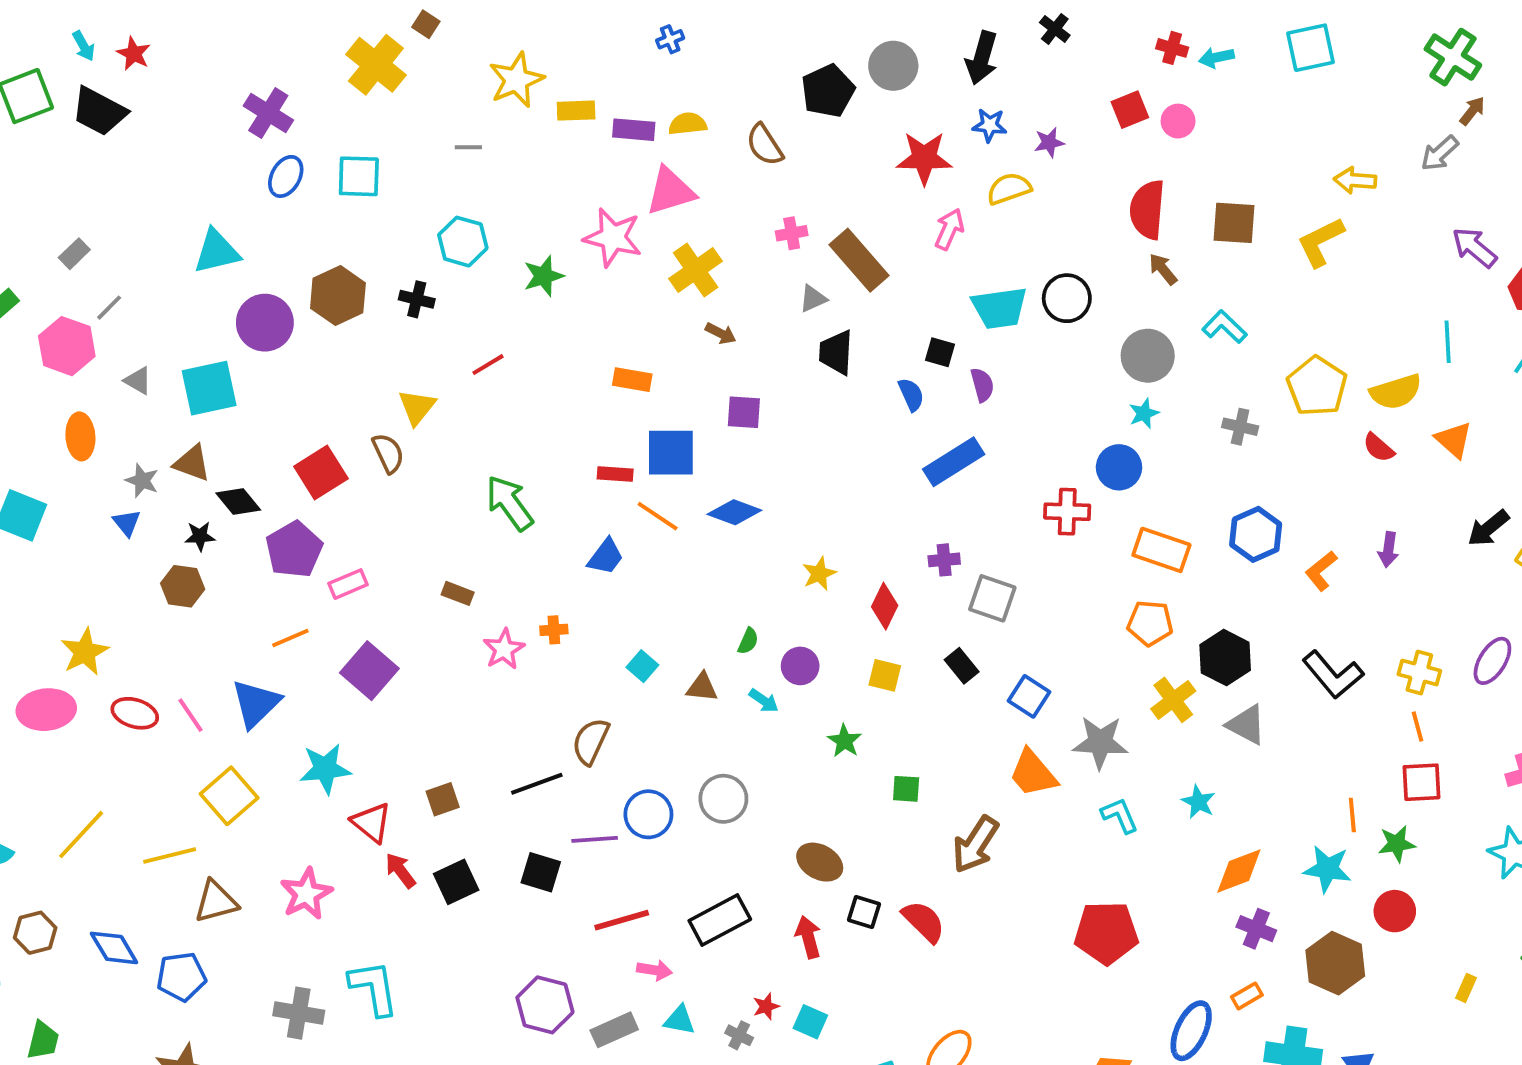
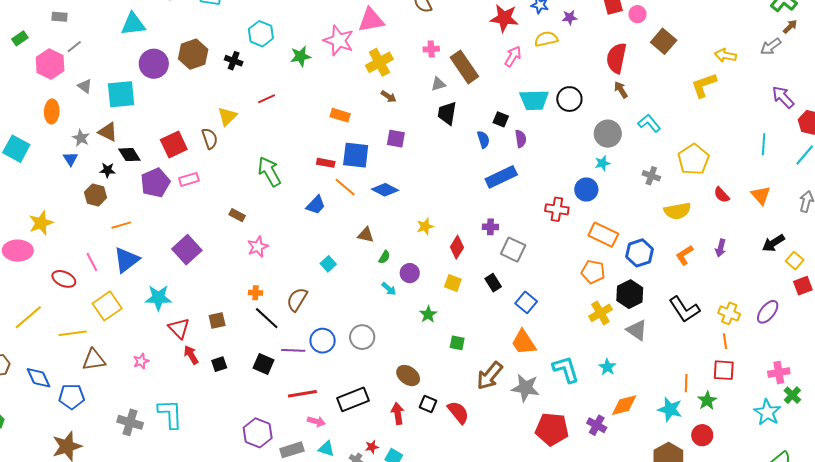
brown square: (1234, 223) -> (664, 41), moved, turned 30
gray rectangle: (74, 254) -> (59, 17), turned 42
yellow semicircle: (1396, 392) -> (677, 211), moved
blue hexagon: (1256, 534) -> (639, 253), moved
pink rectangle: (348, 584) -> (189, 179), moved
orange cross: (554, 630) -> (256, 293), moved
orange line: (290, 638) -> (121, 225), moved
brown triangle: (702, 687) -> (366, 235), moved
red ellipse: (135, 713) -> (64, 279), moved
gray star: (1100, 742) -> (525, 388), moved
black line: (537, 784) -> (267, 318), turned 56
cyan L-shape: (1120, 815) -> (566, 369), size x1.4
green star: (1397, 844) -> (707, 401), turned -30
black square: (456, 882) -> (219, 364), size x0.7
pink star: (306, 894) -> (141, 361), size x0.6
purple cross: (1256, 929) -> (597, 425), moved

